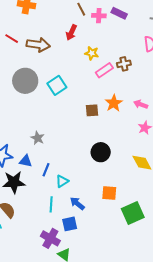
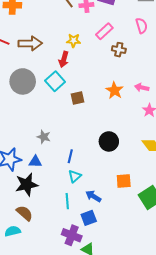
red arrow: (71, 32) -> (64, 59), moved
yellow star: (92, 53) -> (74, 40), moved
brown cross: (124, 64) -> (119, 50), turned 32
pink rectangle: (104, 70) -> (104, 31), moved
brown square: (92, 110) -> (77, 98), moved
blue line: (46, 170) -> (70, 156), moved

